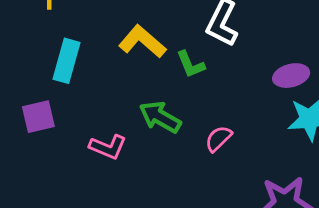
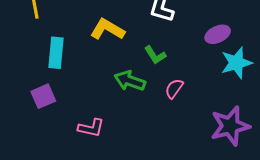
green L-shape: (191, 64) -> (155, 55), moved
pink L-shape: (108, 147) -> (91, 128), moved

